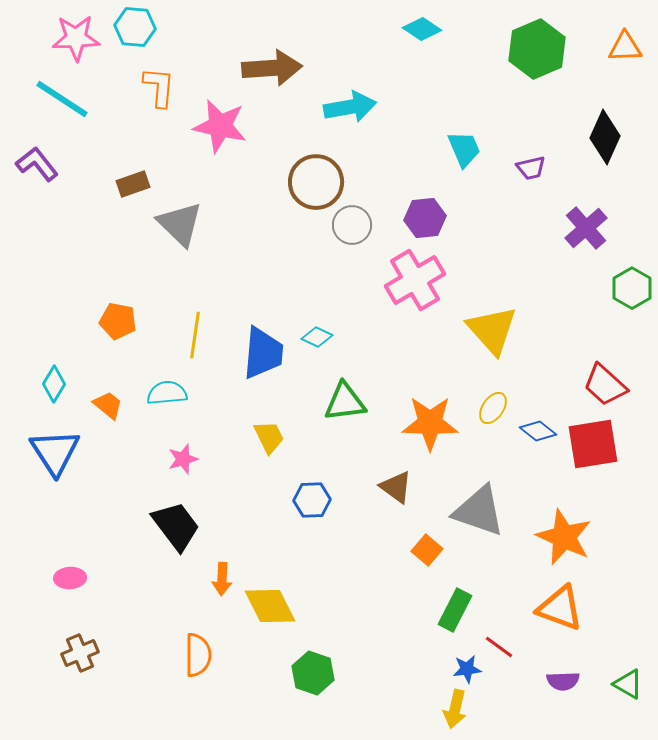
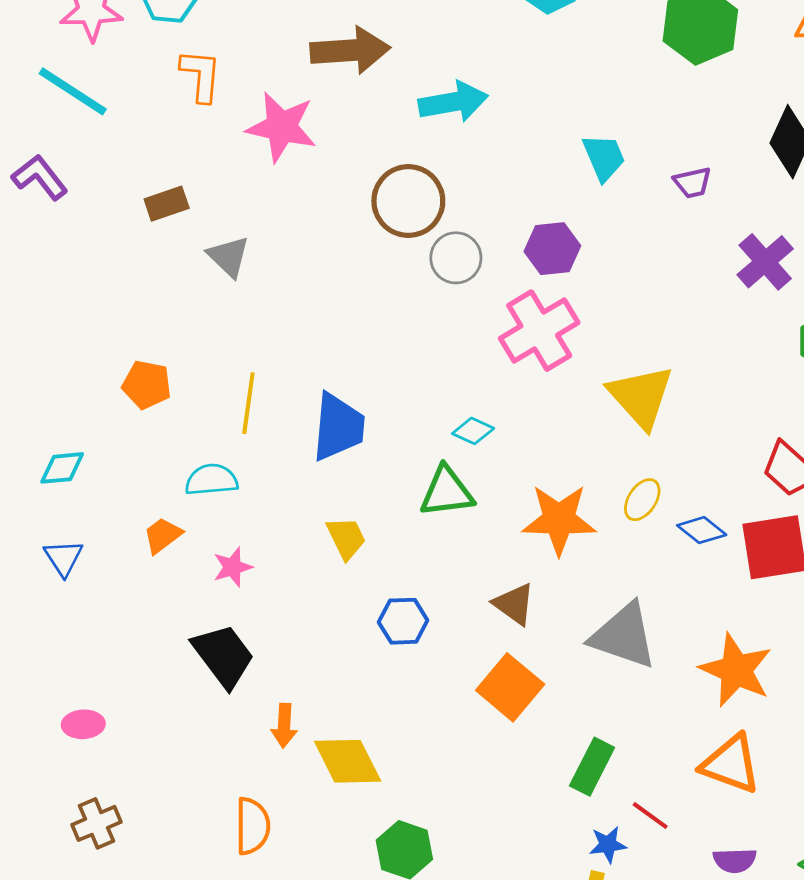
gray triangle: (180, 224) -> (229, 257), size x0.7
cyan diamond: (317, 337) -> (473, 431), moved
cyan diamond: (54, 384) -> (62, 468), turned 54
orange trapezoid: (108, 405) -> (163, 535), moved, turned -76
blue triangle: (55, 452) -> (63, 558), size x0.6
orange square: (427, 550) -> (510, 687), moved, size x1.6

